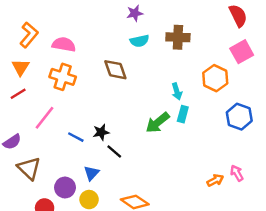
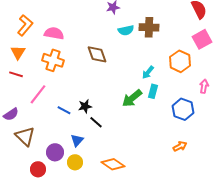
cyan semicircle: (140, 41) -> (126, 30), moved
cyan arrow: (177, 91) -> (148, 72), turned 56
red line: (18, 94) -> (16, 74), turned 48
blue hexagon: (239, 117) -> (183, 109), moved
pink arrow: (237, 173) -> (204, 86), moved, turned 40

